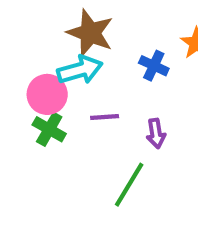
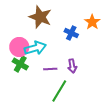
cyan arrow: (80, 70) -> (35, 48), moved
purple line: (105, 117) -> (50, 69), moved

